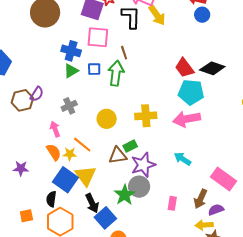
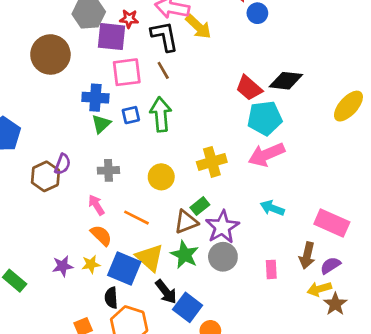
brown line: (124, 53) -> (163, 70), moved
gray cross: (69, 106) -> (108, 170), turned 35
yellow star: (70, 154) -> (91, 264), moved
green star: (125, 195) -> (185, 255), moved

